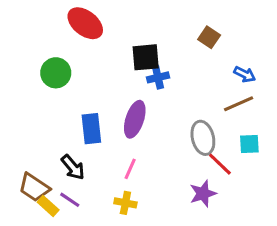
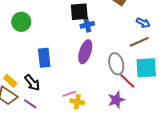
purple ellipse: (135, 119) -> (85, 52), moved
cyan square: (249, 144) -> (146, 68), size x1.6
pink line: (130, 169) -> (69, 94), moved, turned 48
yellow cross: (125, 203) -> (77, 102), moved
yellow rectangle: (48, 206) -> (10, 81), moved

